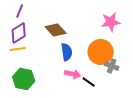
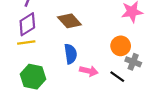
blue semicircle: (67, 52) -> (71, 54), moved
orange circle: (101, 52) -> (121, 46), size x0.7
black line: (89, 82) -> (117, 77), moved

